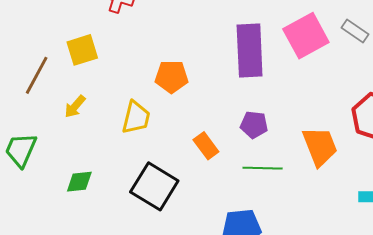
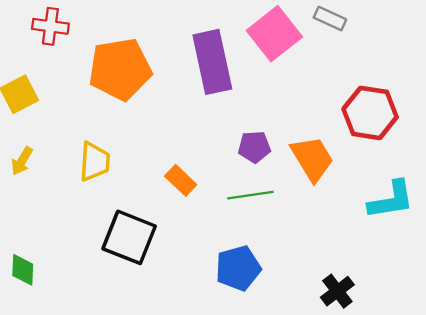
orange pentagon: (172, 77) -> (120, 69), moved, size x1.6
purple pentagon: (254, 125) -> (254, 147), moved
green diamond: (79, 182) -> (23, 270), moved, turned -72

